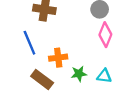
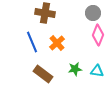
orange cross: (58, 58) -> (57, 43), moved, turned -35

